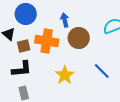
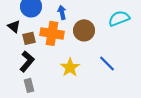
blue arrow: (65, 20) -> (62, 12), moved
black L-shape: (22, 69) -> (27, 61), turned -45

